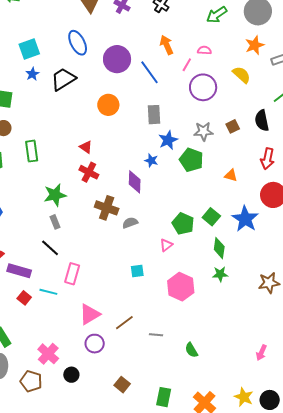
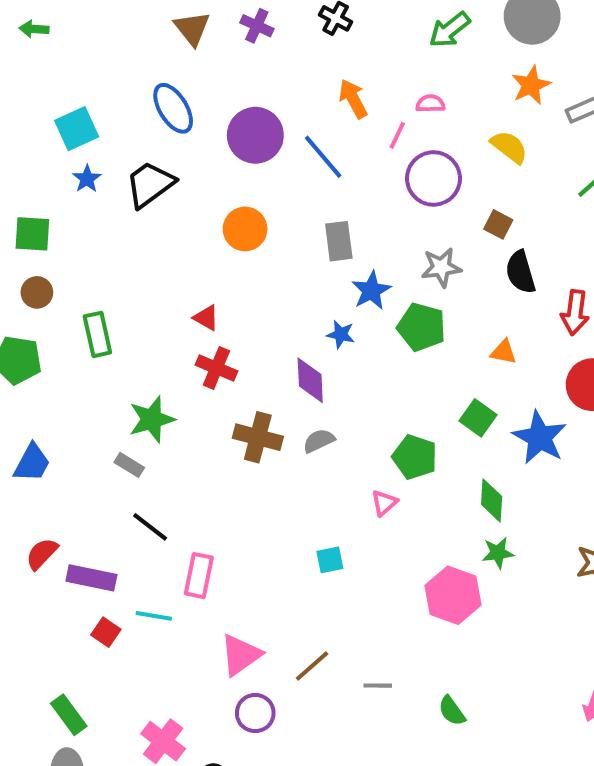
black semicircle: (262, 121) -> (521, 272), moved
brown square: (233, 126) -> (498, 224), moved, turned -32
green square: (211, 217) -> (478, 418), moved
gray rectangle: (55, 222) -> (129, 465), moved, turned -32
gray semicircle: (130, 223) -> (319, 441), moved
pink hexagon: (181, 287) -> (453, 595), moved

